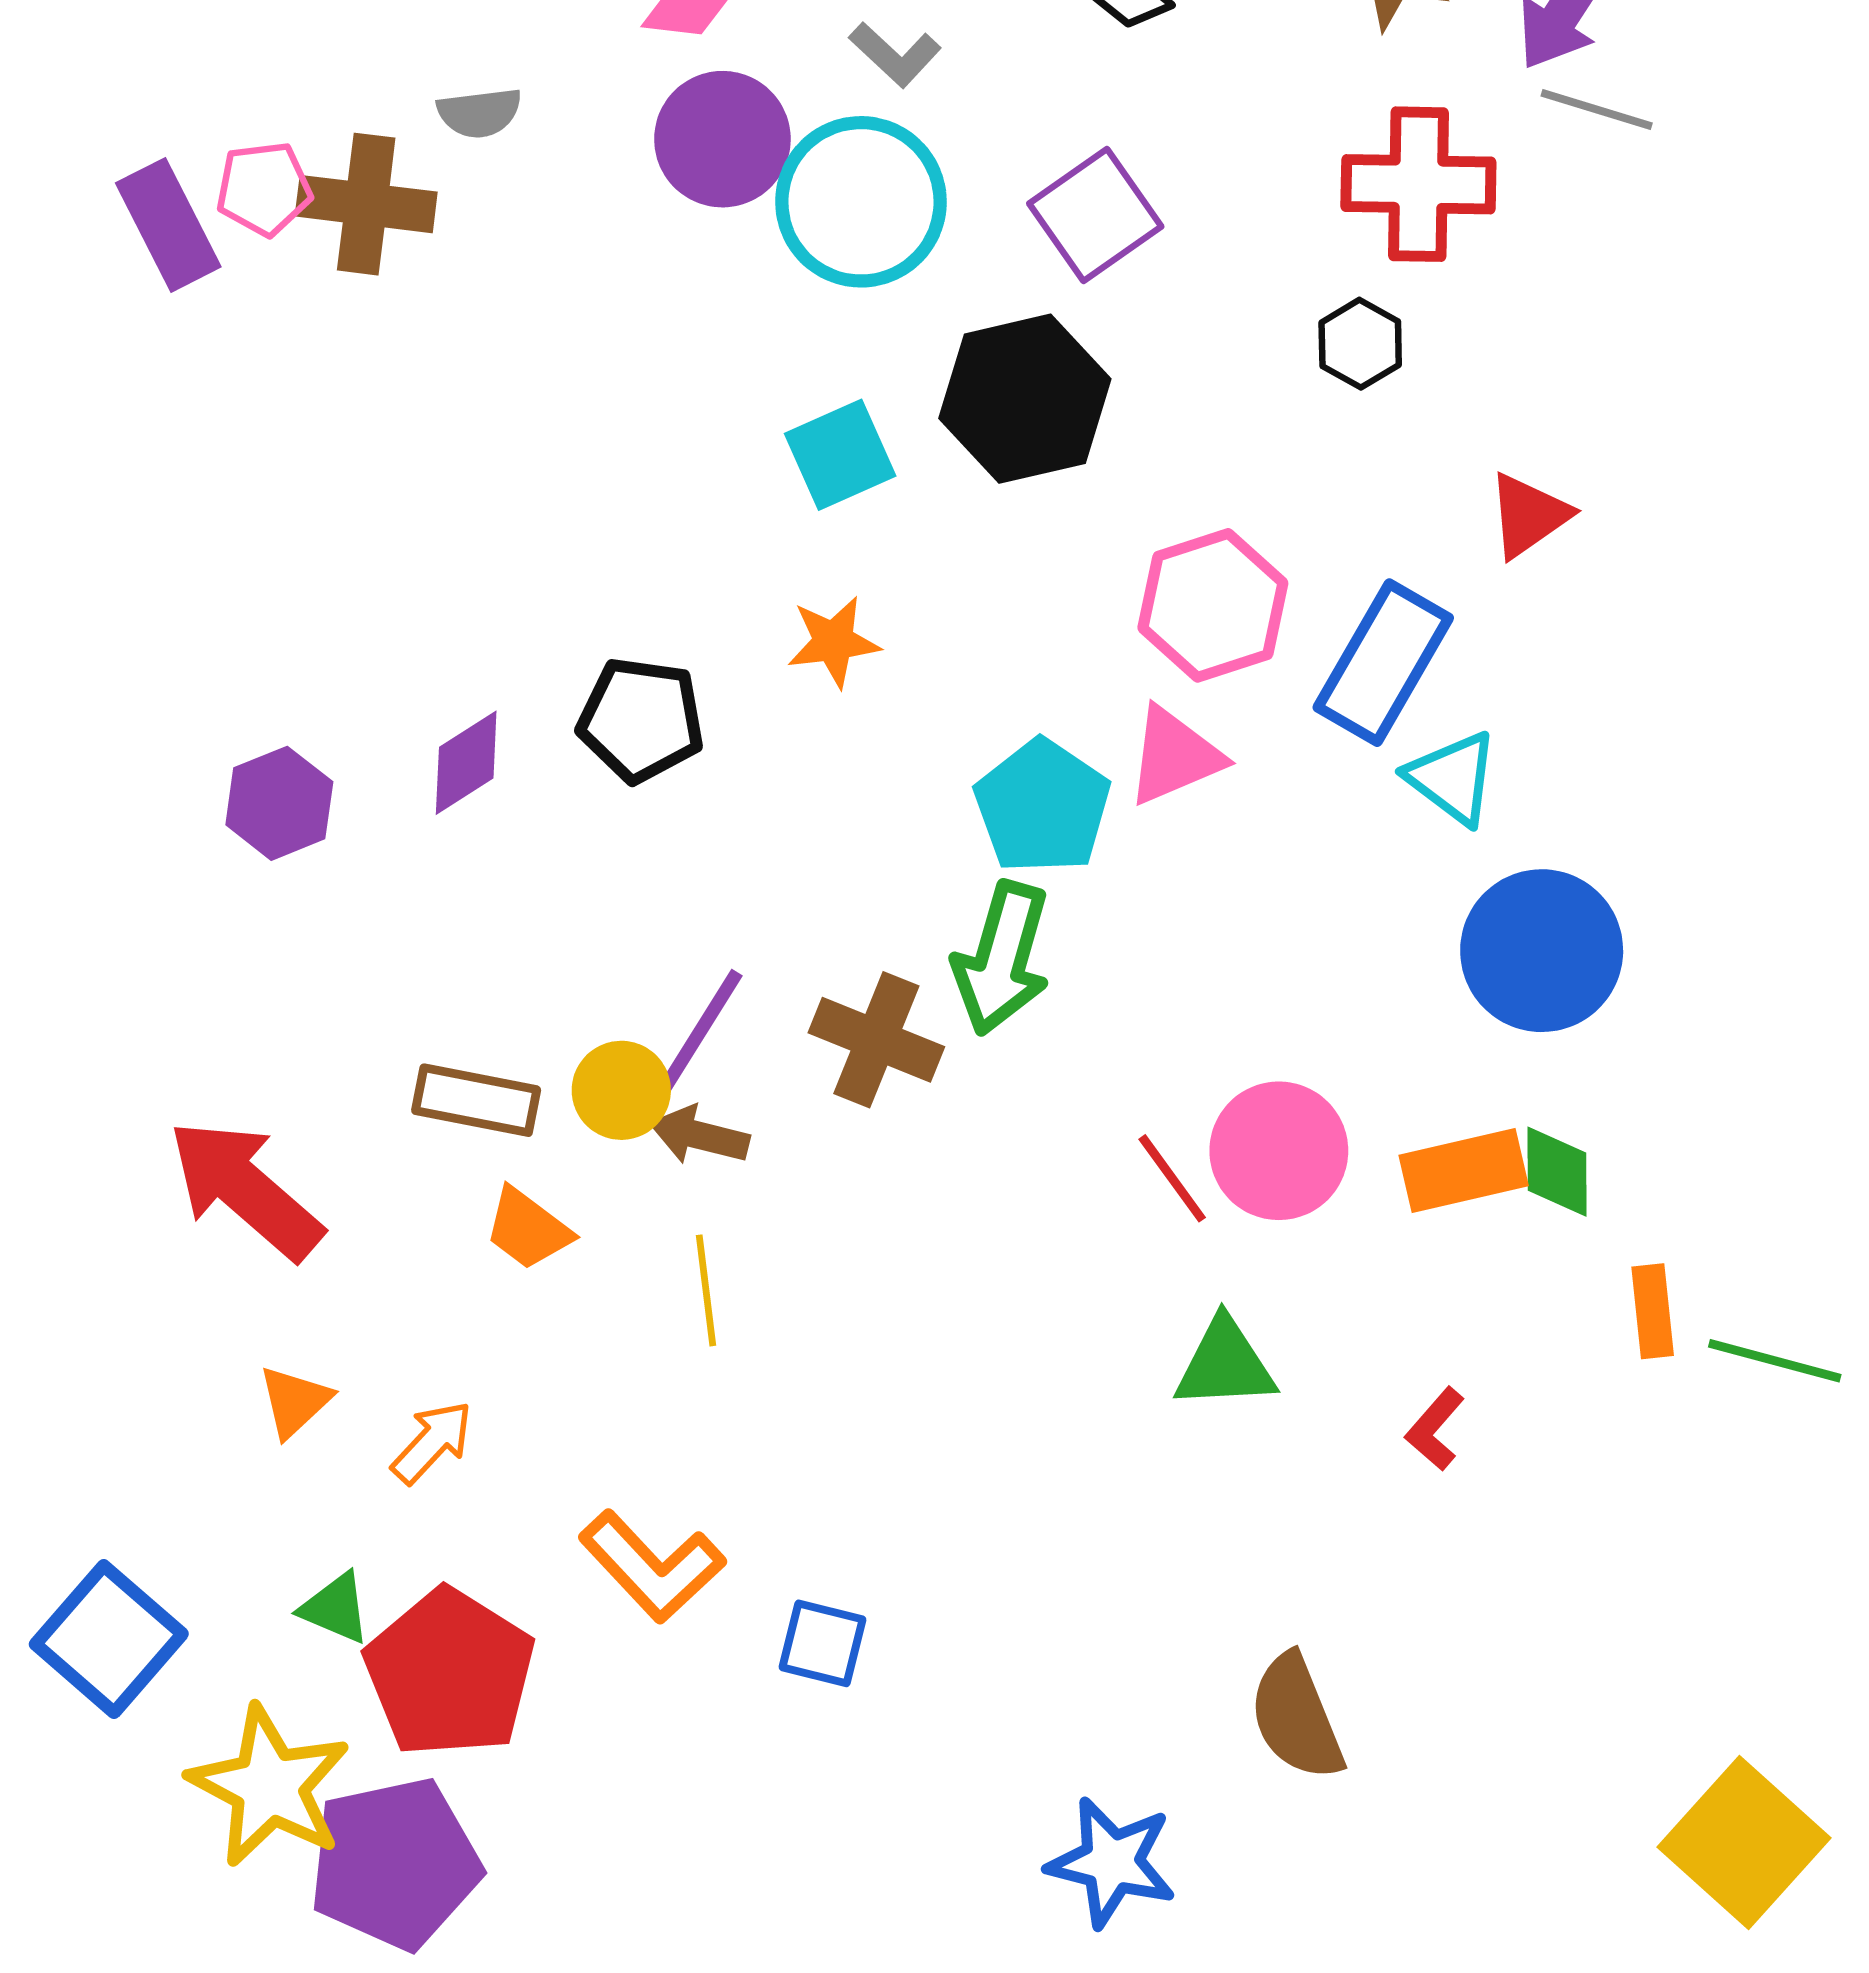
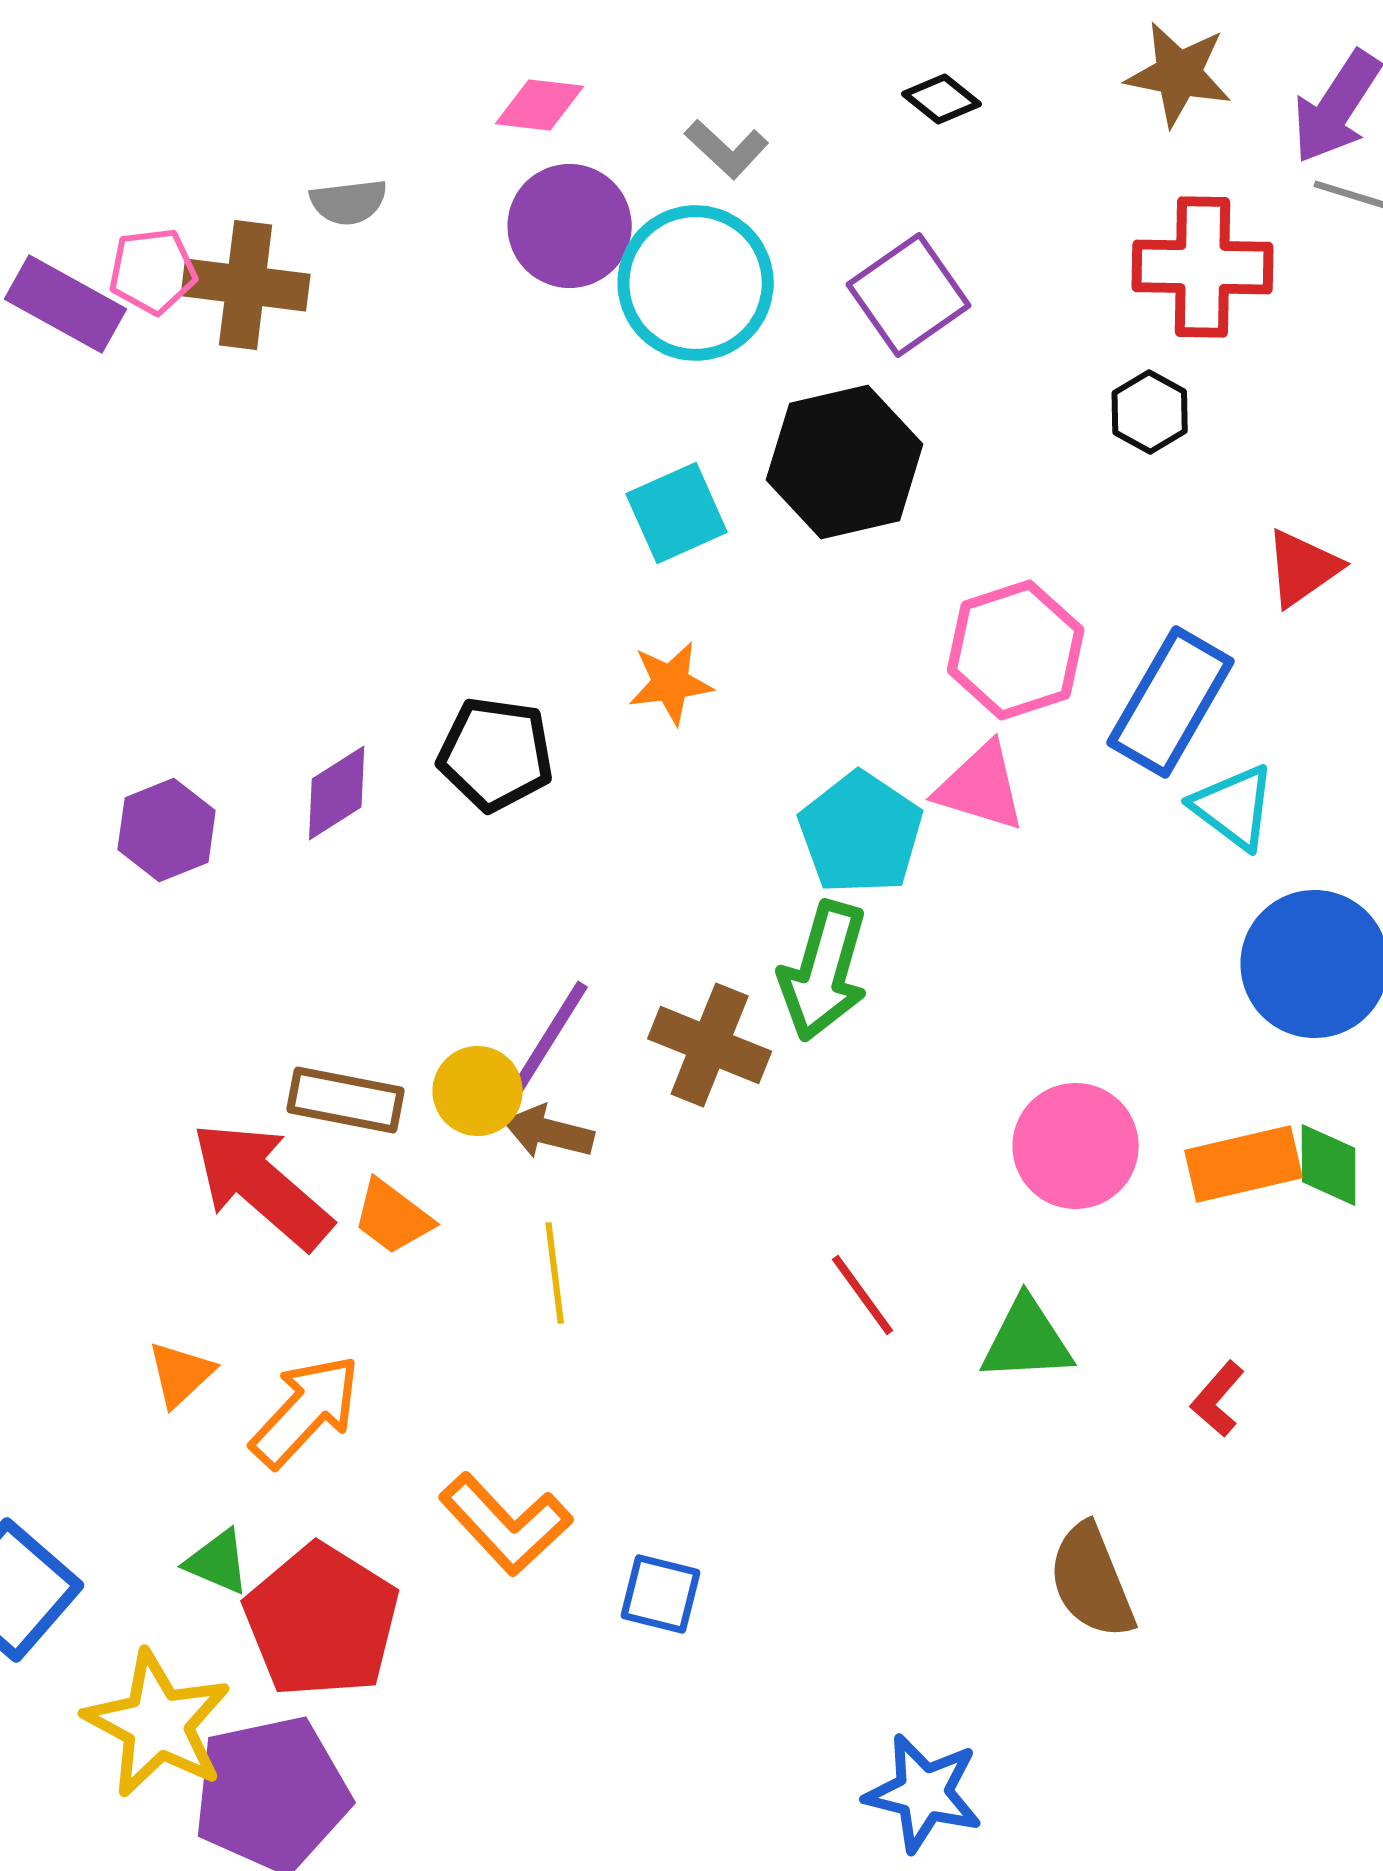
purple rectangle: (168, 225) -> (66, 304), turned -34
pink triangle: (1174, 756) -> (981, 787), turned 40
red line: (1172, 1178) -> (863, 1295), moved
red arrow: (245, 1189) -> (262, 1185), moved
orange arrow: (432, 1442) -> (306, 1411), size x1.5
brown semicircle: (1296, 1717) -> (1092, 1581), moved

